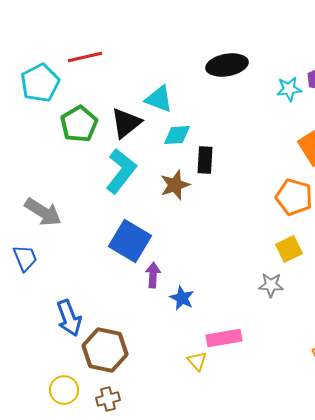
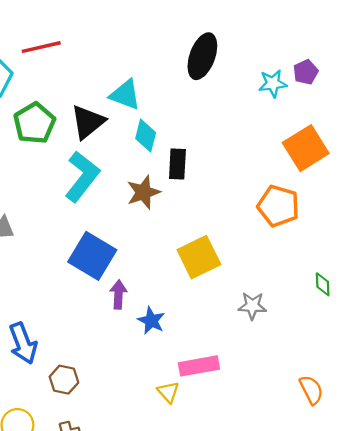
black ellipse: (227, 65) -> (202, 56), turned -60
cyan diamond: (177, 135) -> (146, 136), turned -72
yellow square: (289, 249) -> (199, 257), moved, size x1.4
brown hexagon: (105, 350) -> (64, 380), size x0.6

